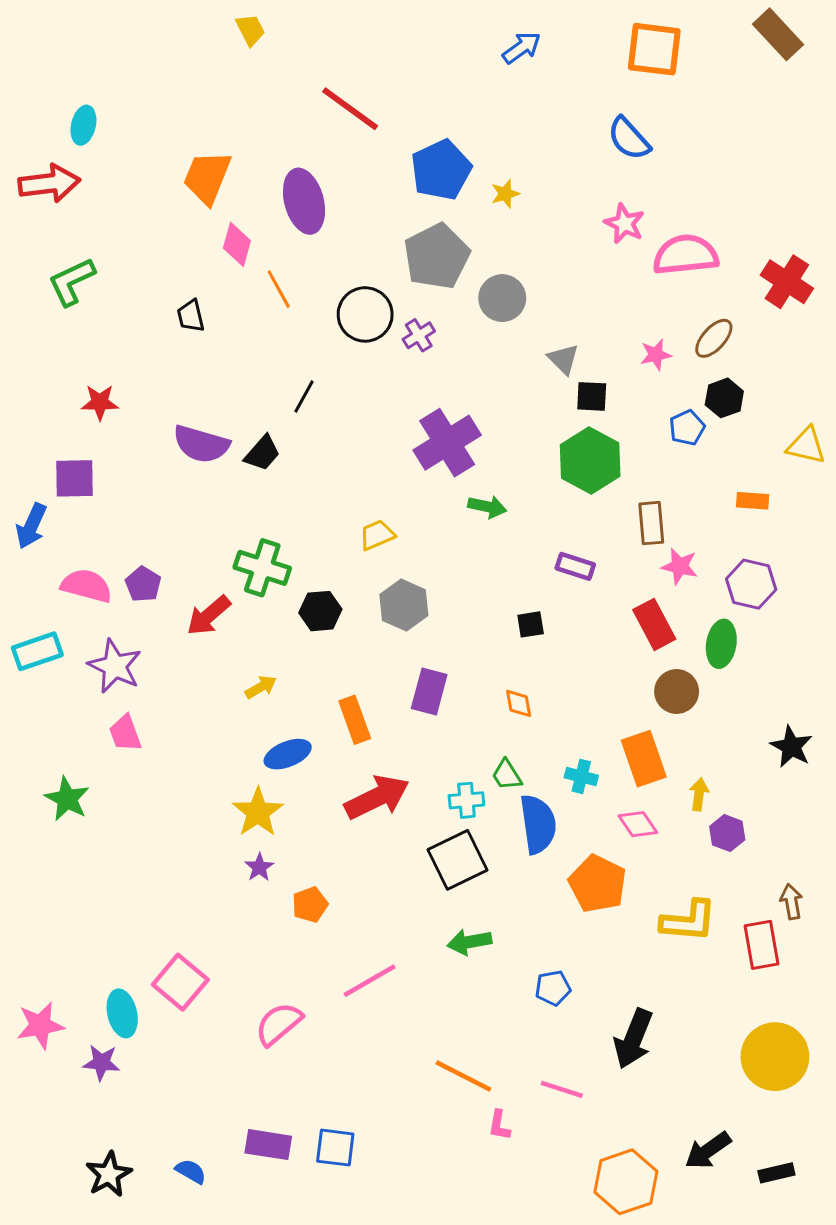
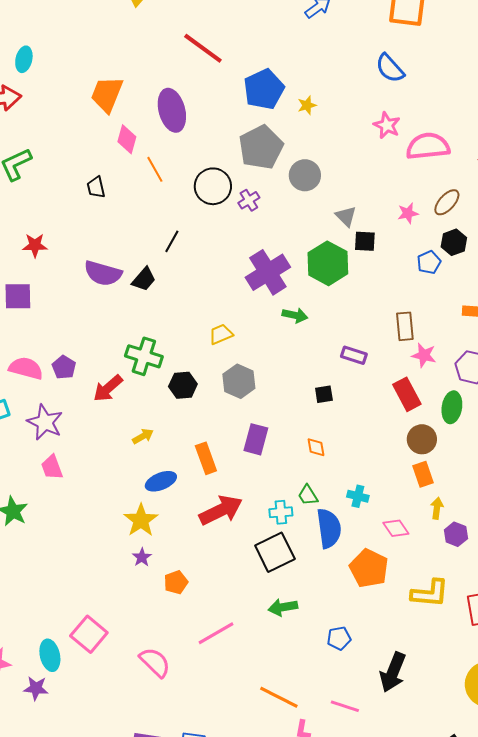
green hexagon: (590, 461) -> (328, 263), moved
orange rectangle: (644, 759) -> (423, 474), moved, size x0.7
pink semicircle: (279, 1024) -> (155, 662), turned 84

